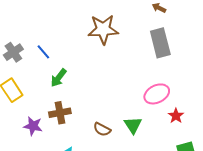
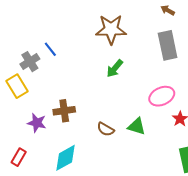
gray cross: (13, 52) -> (30, 62), moved
green arrow: (59, 78) -> (115, 68), moved
green triangle: (133, 125) -> (137, 126), turned -42

